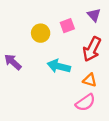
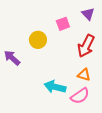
yellow circle: (41, 33) -> (38, 40), moved
cyan arrow: (59, 66) -> (55, 87), moved

